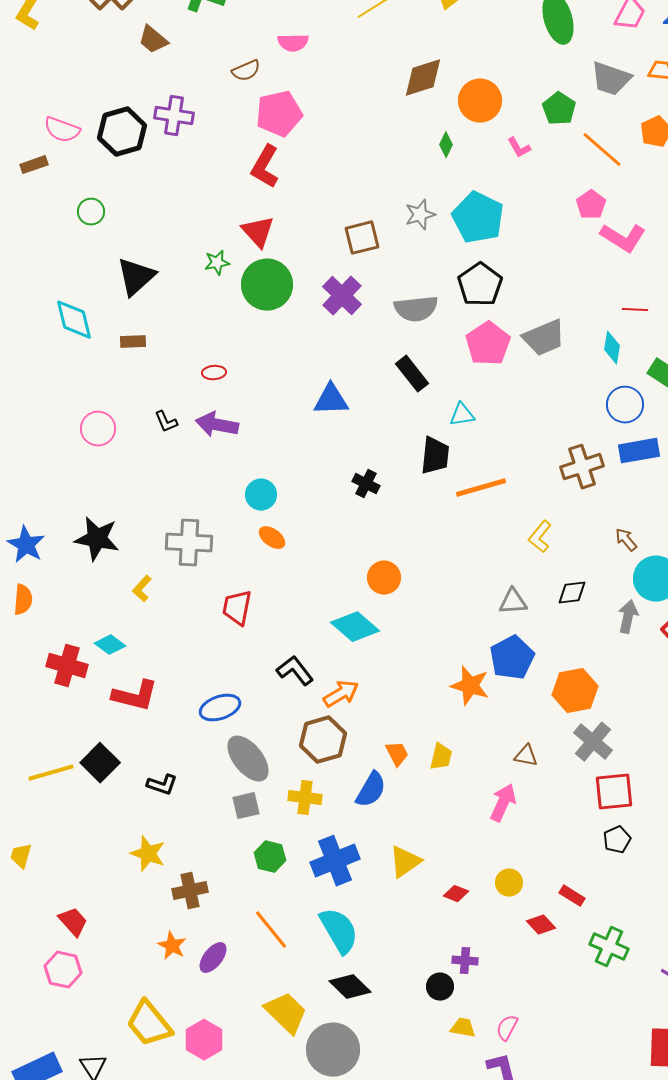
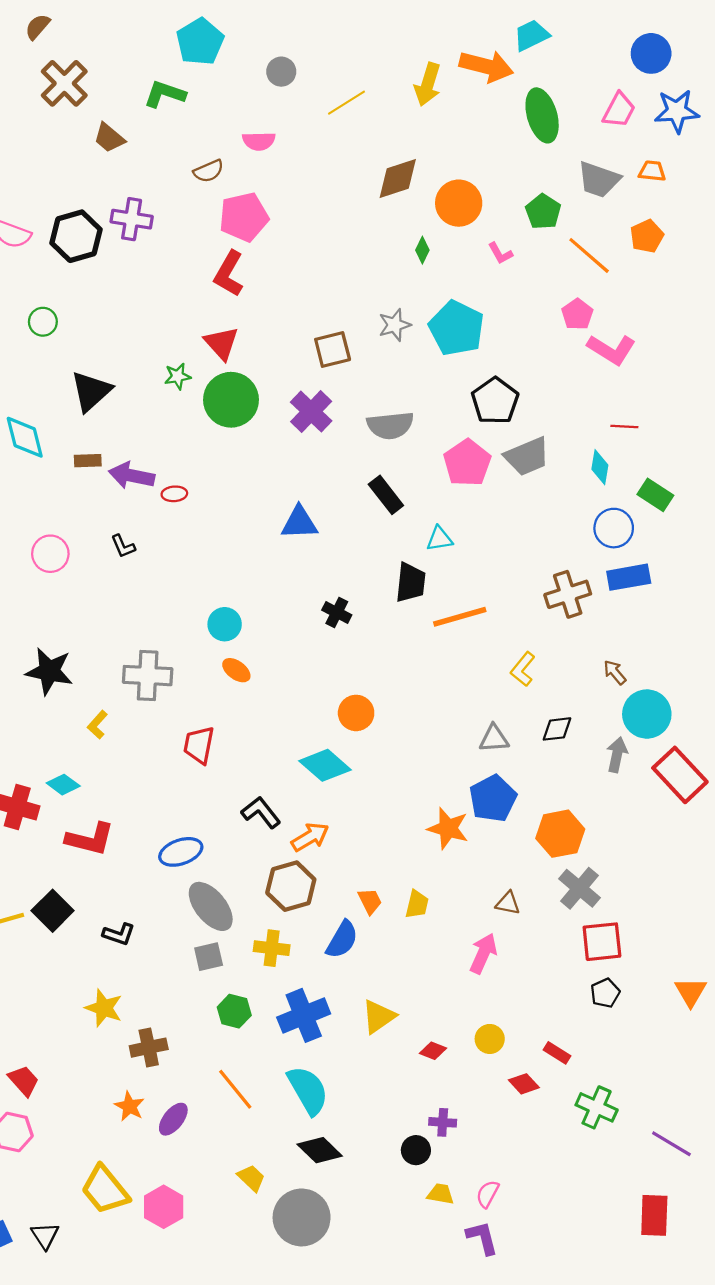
black pentagon: (480, 285) -> (495, 401), moved
purple arrow: (217, 425) -> (132, 476), moved
yellow trapezoid: (286, 1013) -> (251, 1178), size x0.6

